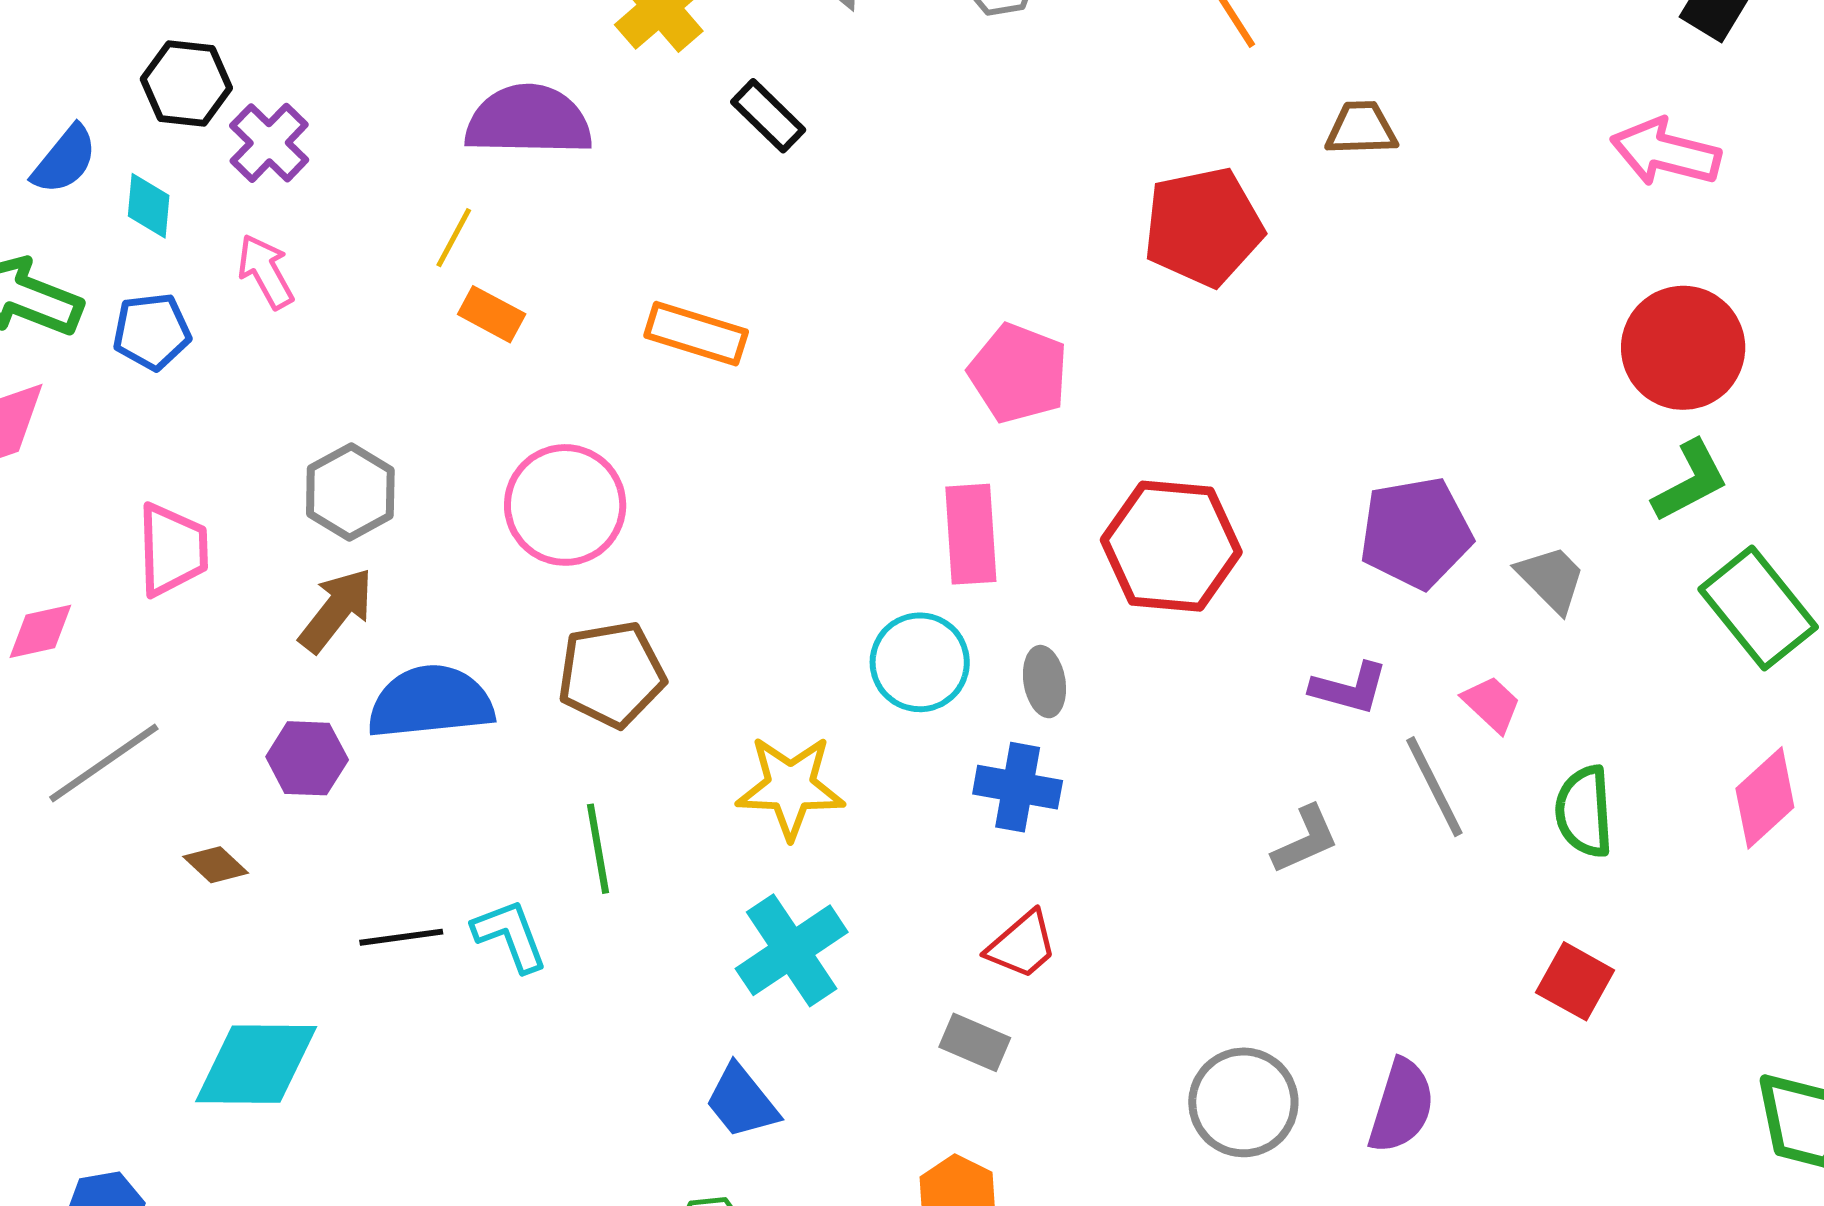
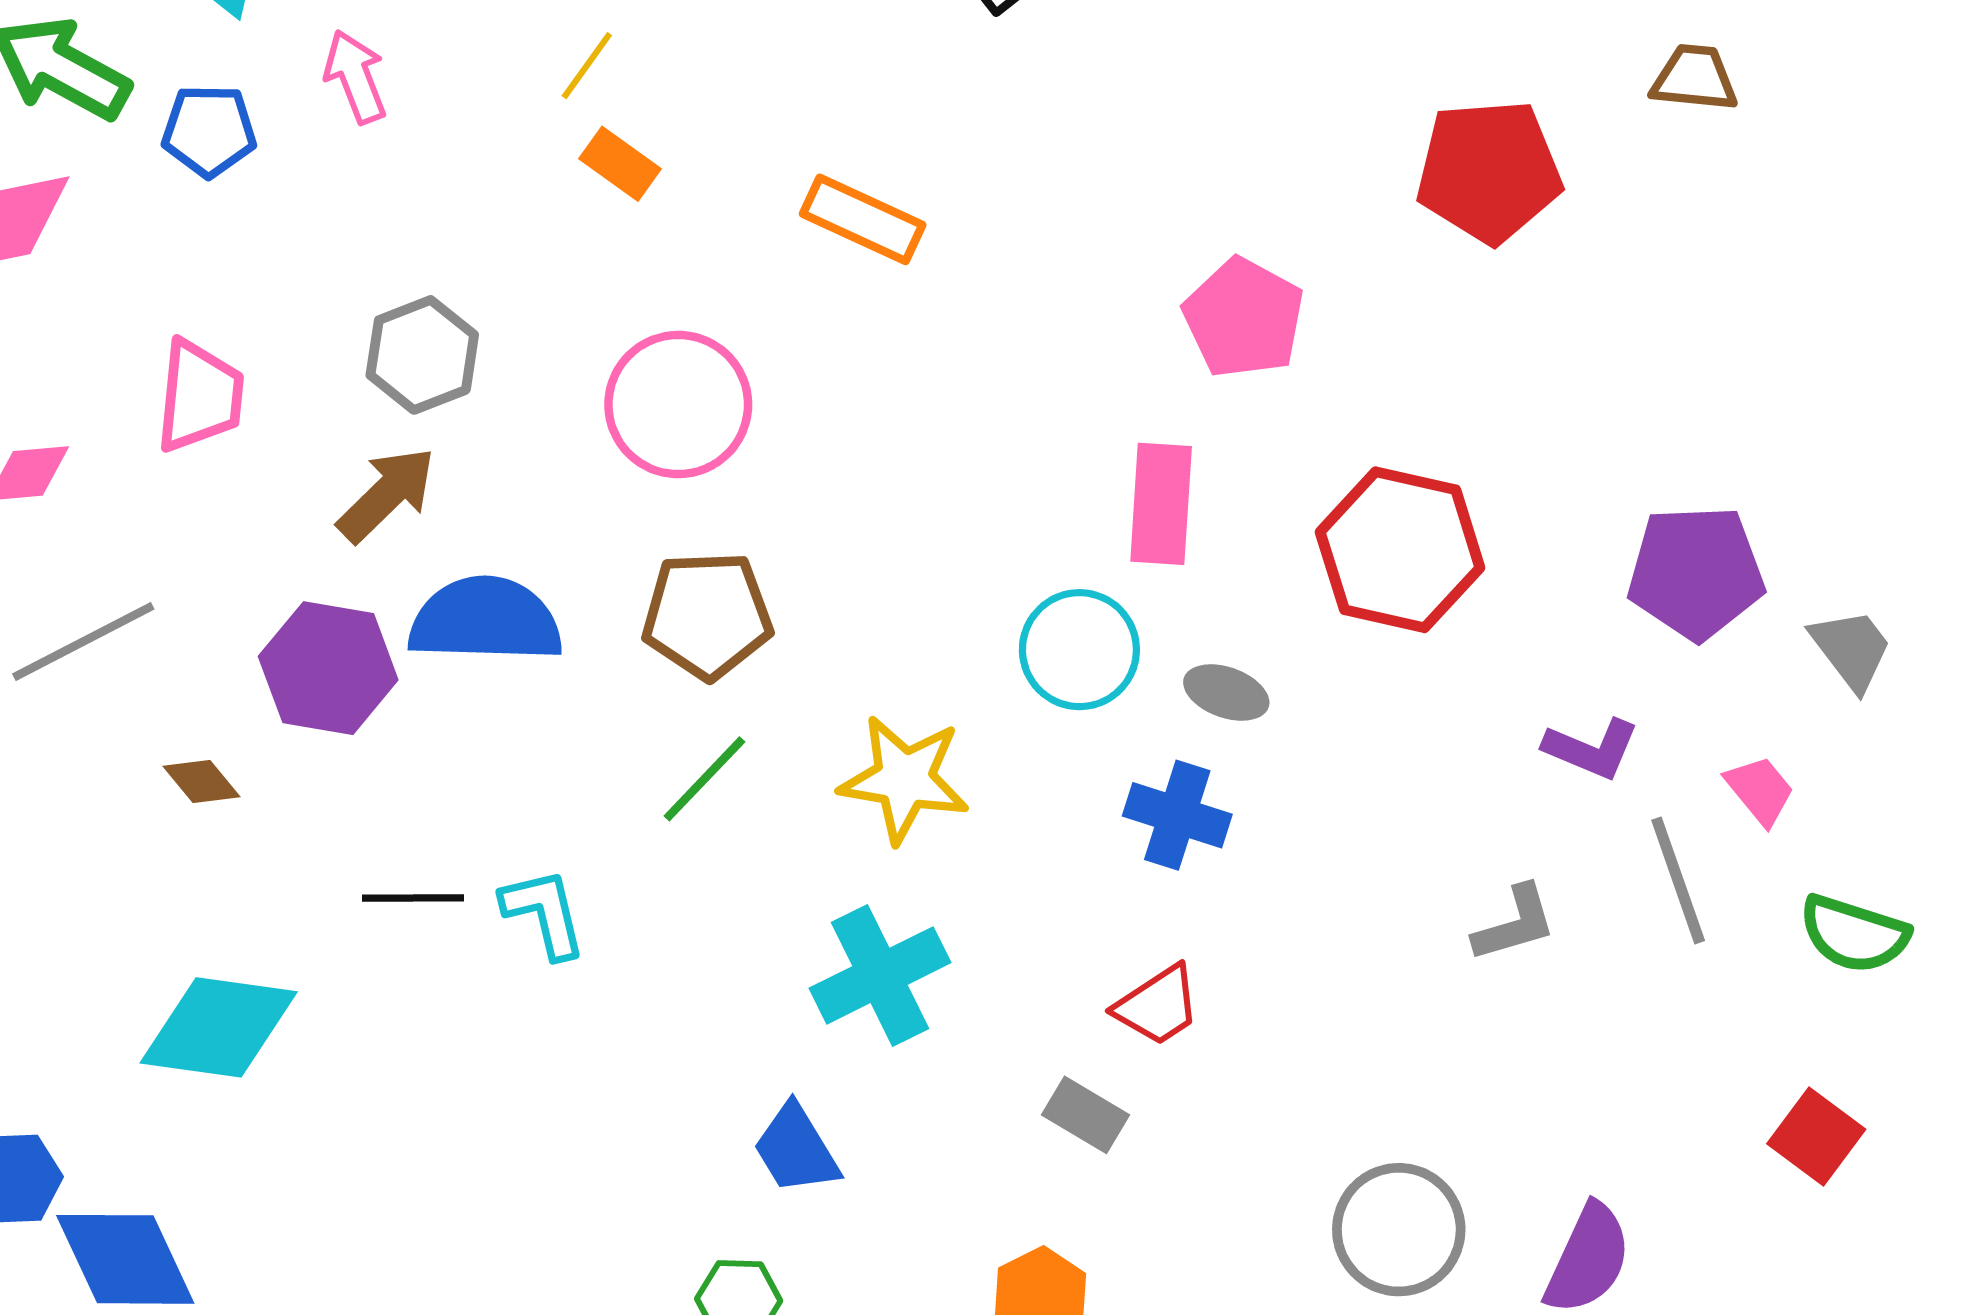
gray ellipse: (1044, 682) -> (1226, 692), turned -68
purple hexagon: (307, 758) -> (328, 668), size x1.4
green semicircle: (1584, 812) -> (1854, 934), turned -76
green line: (598, 849) -> (704, 779), moved, turned 46

